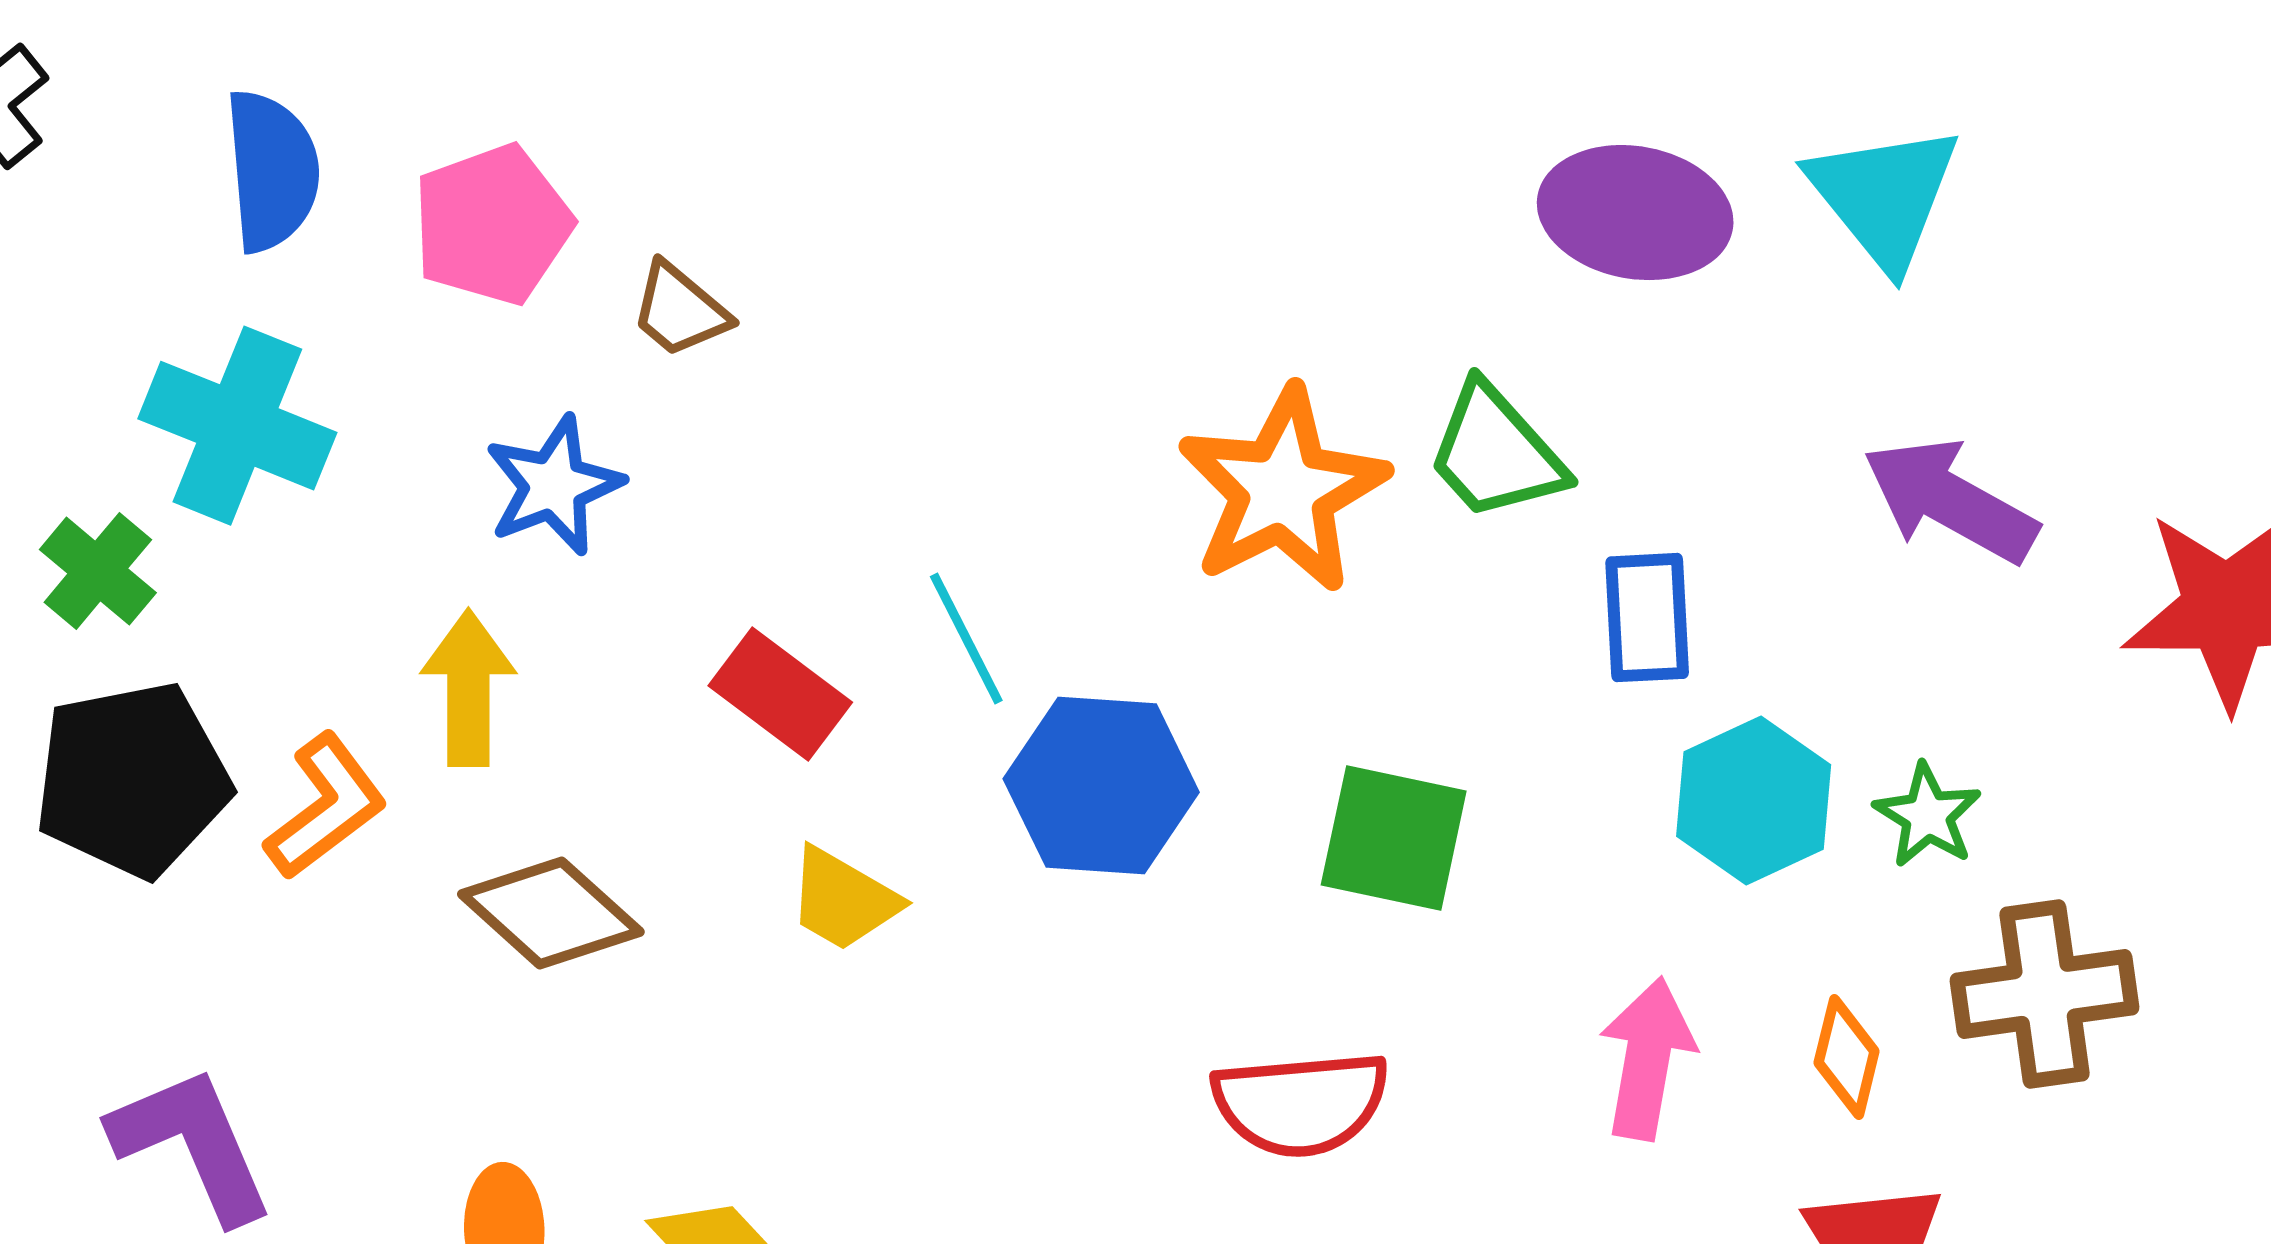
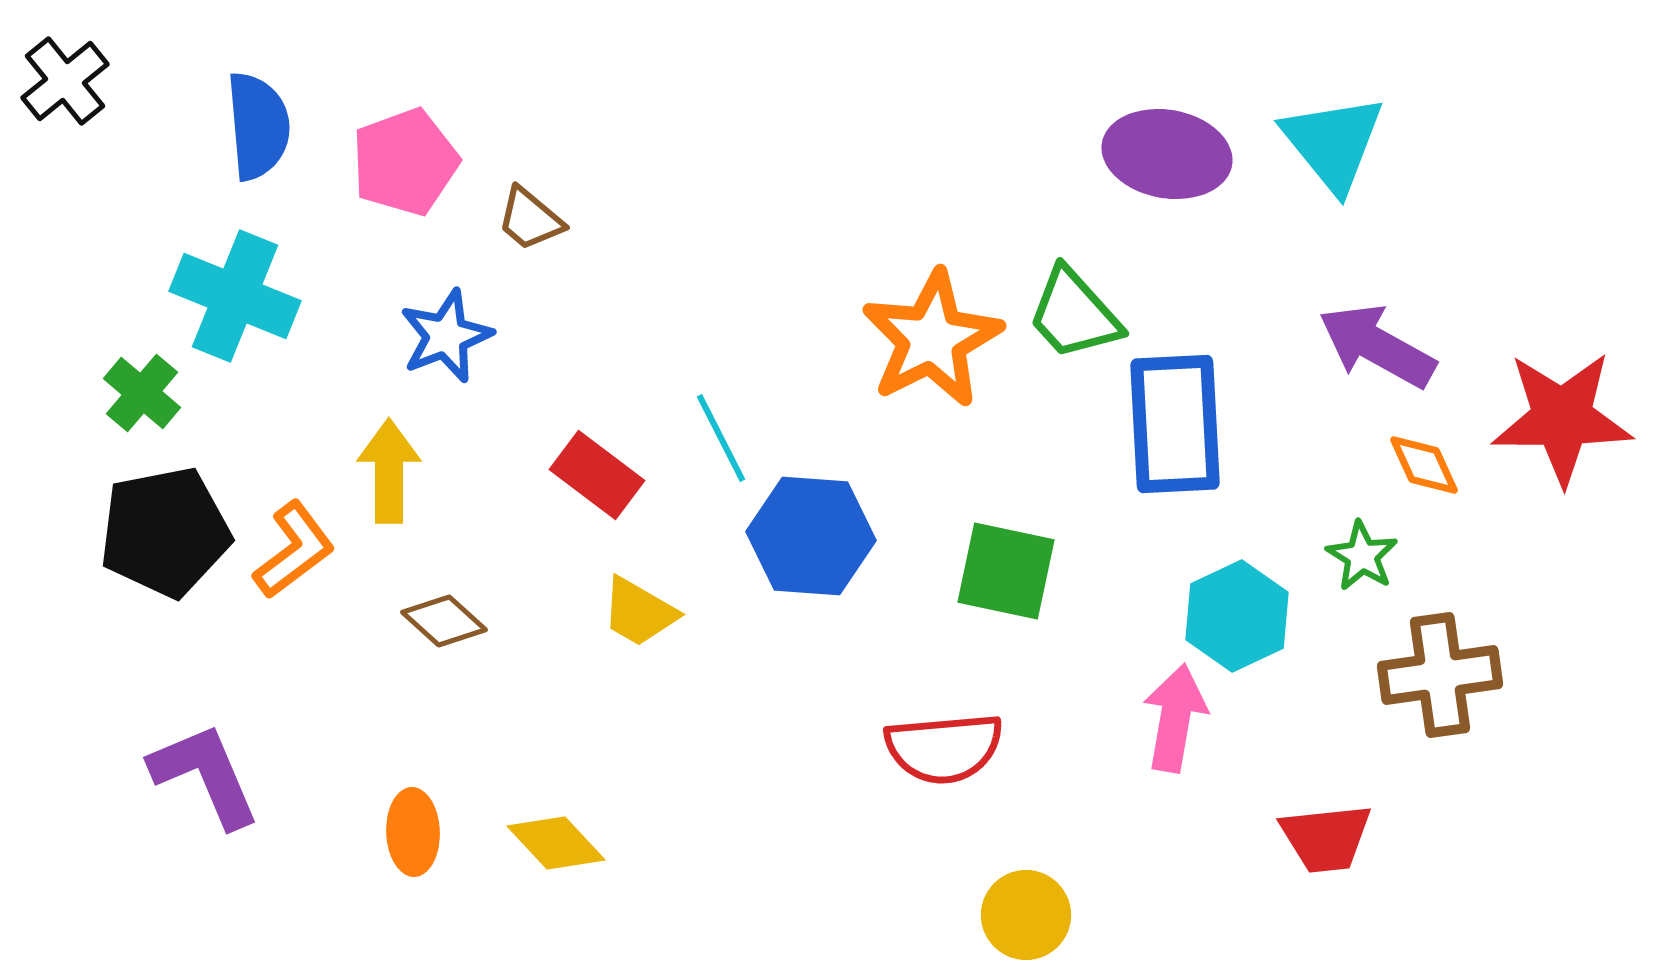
blue rectangle: (1647, 618) -> (1175, 424), size x1.6
cyan hexagon: (1754, 800) -> (1237, 616), moved
brown diamond: (551, 913) -> (444, 621), size x0.7
orange diamond: (1847, 1057) -> (1424, 465), moved, turned -38

